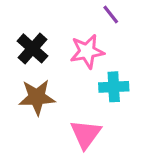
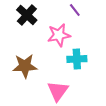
black cross: (32, 48) -> (27, 15), moved

